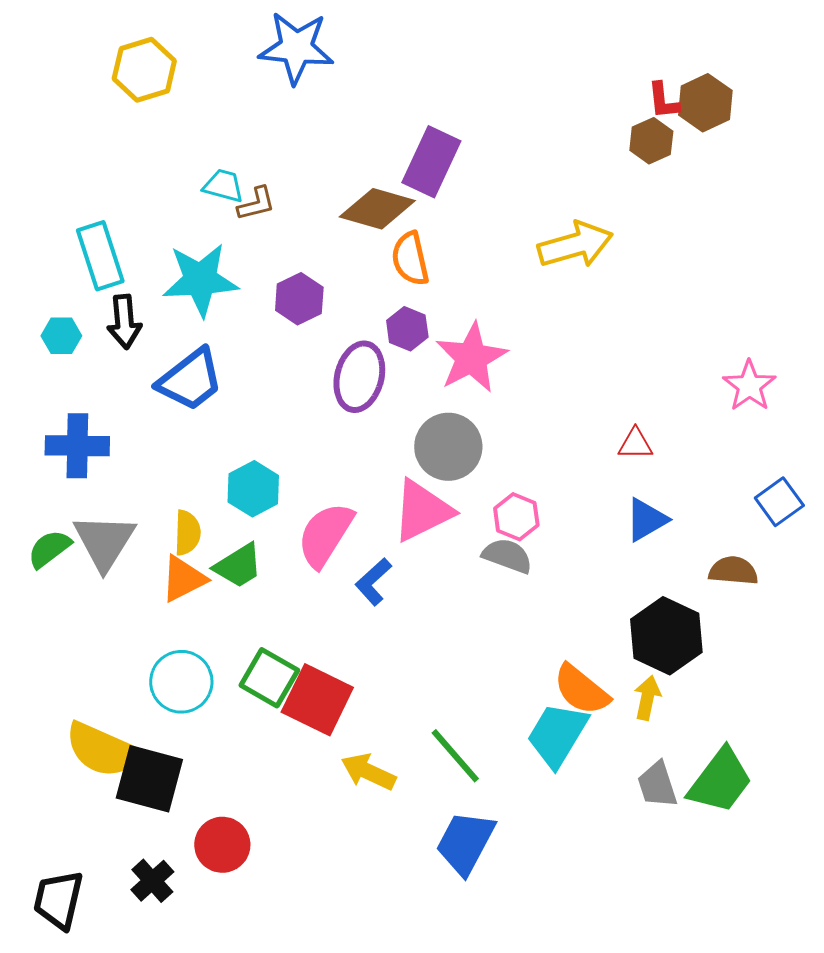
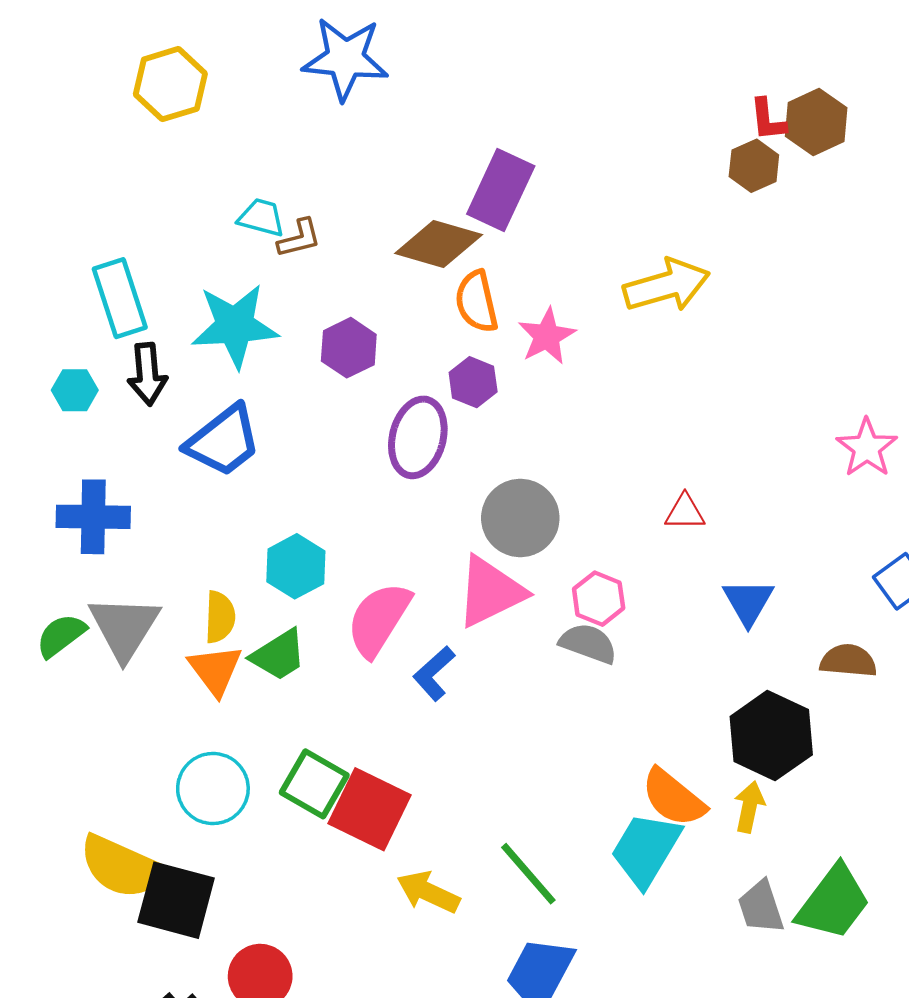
pink star: (471, 358) -> (547, 336), moved, size x0.7
red triangle: (635, 444) -> (685, 512), moved
blue triangle: (646, 520) -> (748, 602), turned -30
orange triangle: (183, 579) -> (215, 670), turned -40

